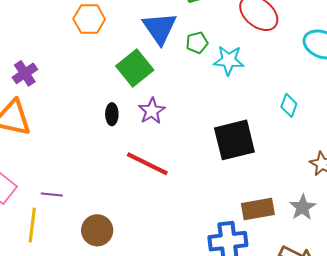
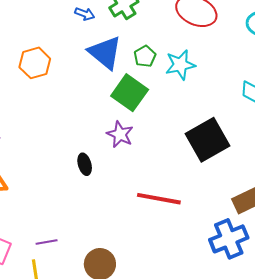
green square: (135, 68) -> (130, 93), moved
black ellipse: (112, 114) -> (85, 164), moved
red line: (147, 164) -> (159, 199), moved

